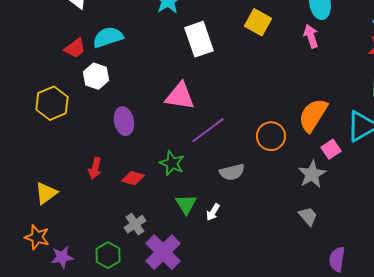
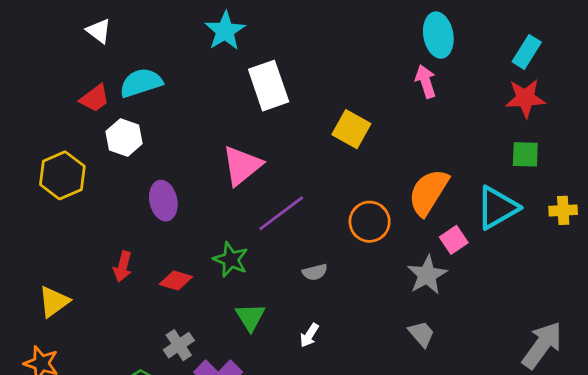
yellow square: (258, 22) -> (351, 129), moved
pink triangle: (180, 96) -> (242, 166), turned -48
gray semicircle: (232, 172) -> (315, 272), size x0.7
white arrow: (213, 212) -> (309, 335), moved

